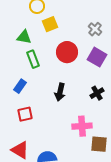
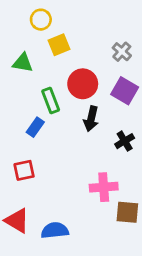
green rectangle: (33, 59) -> (51, 101), moved
blue rectangle: (20, 86) -> (35, 127), moved
black arrow: (60, 92) -> (91, 119), moved

